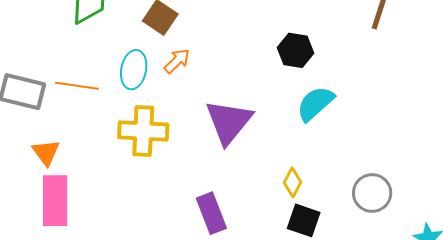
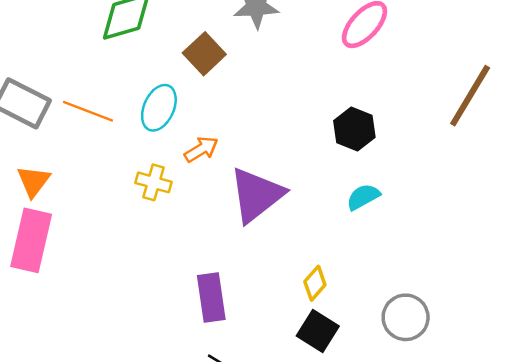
orange arrow: (177, 61) -> (201, 149), moved
cyan semicircle: (315, 104) -> (363, 197), size x0.7
yellow cross: (143, 131) -> (154, 182), size x0.6

